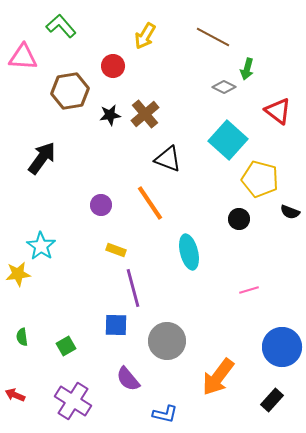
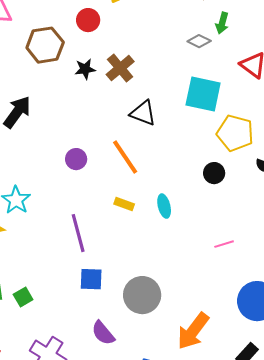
cyan square: (228, 140) -> (203, 94), turned -30
yellow rectangle: (116, 250) -> (124, 204), moved
cyan ellipse: (189, 252) -> (164, 206), size x0.7
purple line: (133, 288) -> (78, 233), moved
green square: (66, 346) -> (23, 297), moved

